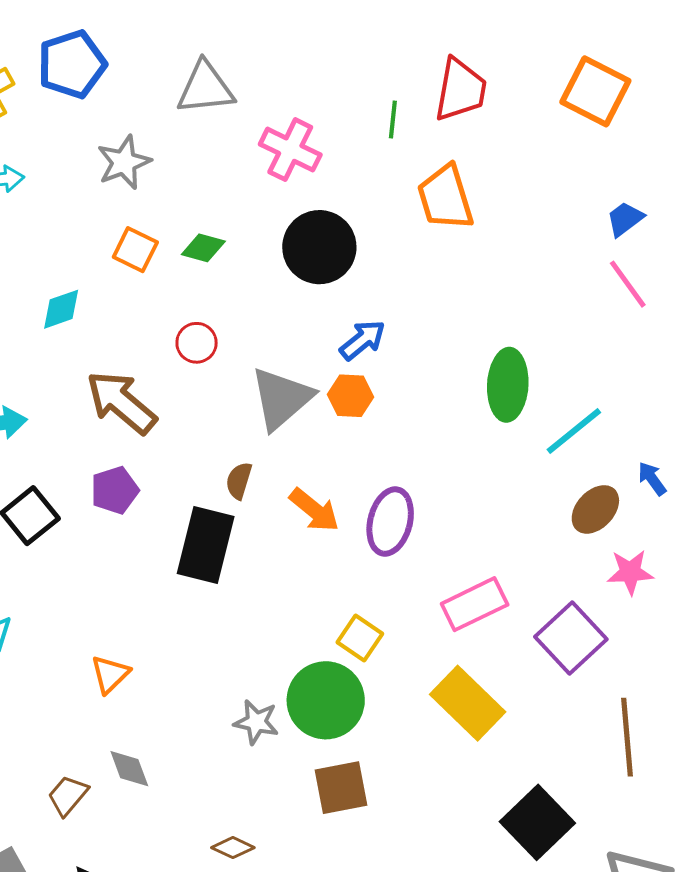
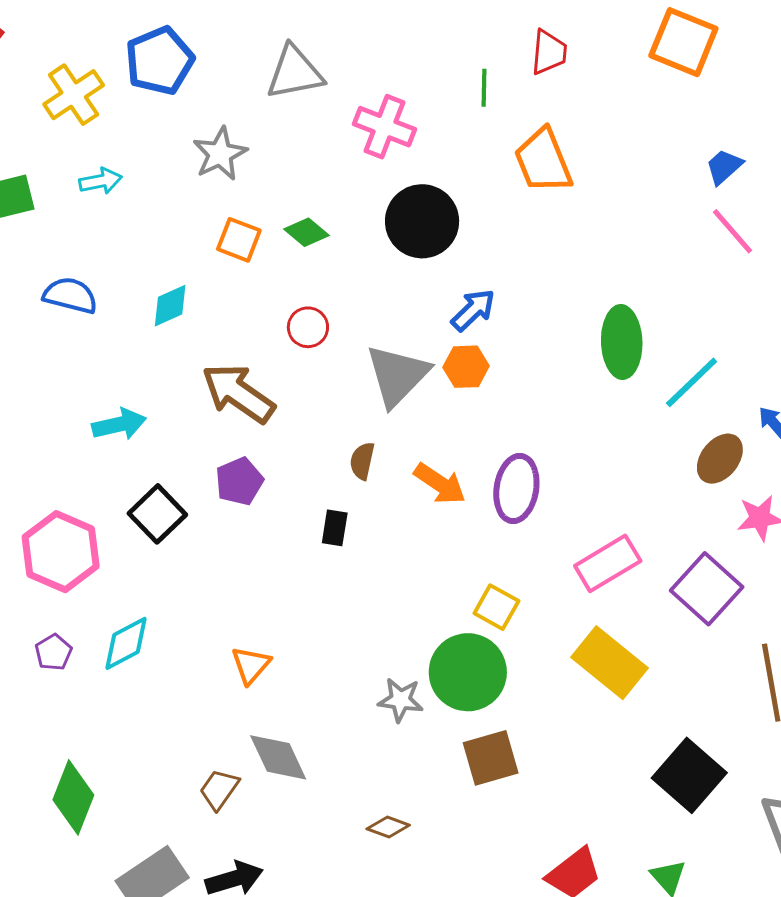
red trapezoid: (460, 90) -> (549, 52), size x0.7
green diamond: (203, 248) -> (306, 232), turned 30
black rectangle: (206, 545) -> (335, 528), size x0.5
gray diamond: (129, 769) -> (278, 757), size x1.4

